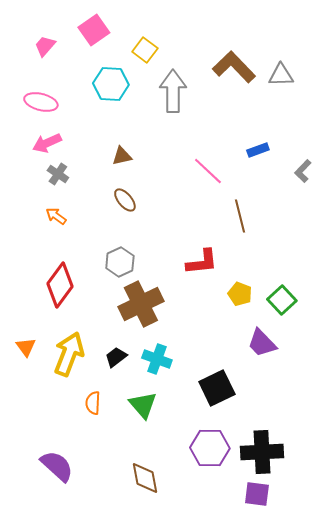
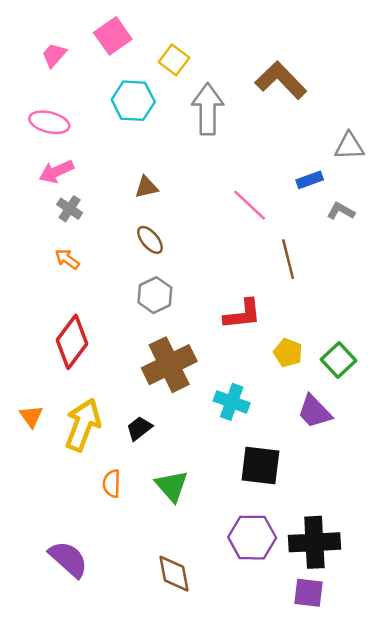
gray triangle: (281, 75) -> (349, 146), moved
gray L-shape: (303, 171) -> (341, 211), moved, turned 75
gray hexagon: (120, 262) -> (155, 295), moved
cyan cross: (157, 359) -> (232, 402), moved
black square: (217, 388) -> (260, 466), turned 33

